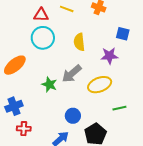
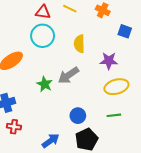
blue square: (123, 34) -> (125, 31), moved
yellow ellipse: (100, 85) -> (116, 87), moved
blue circle: (73, 116) -> (78, 116), moved

